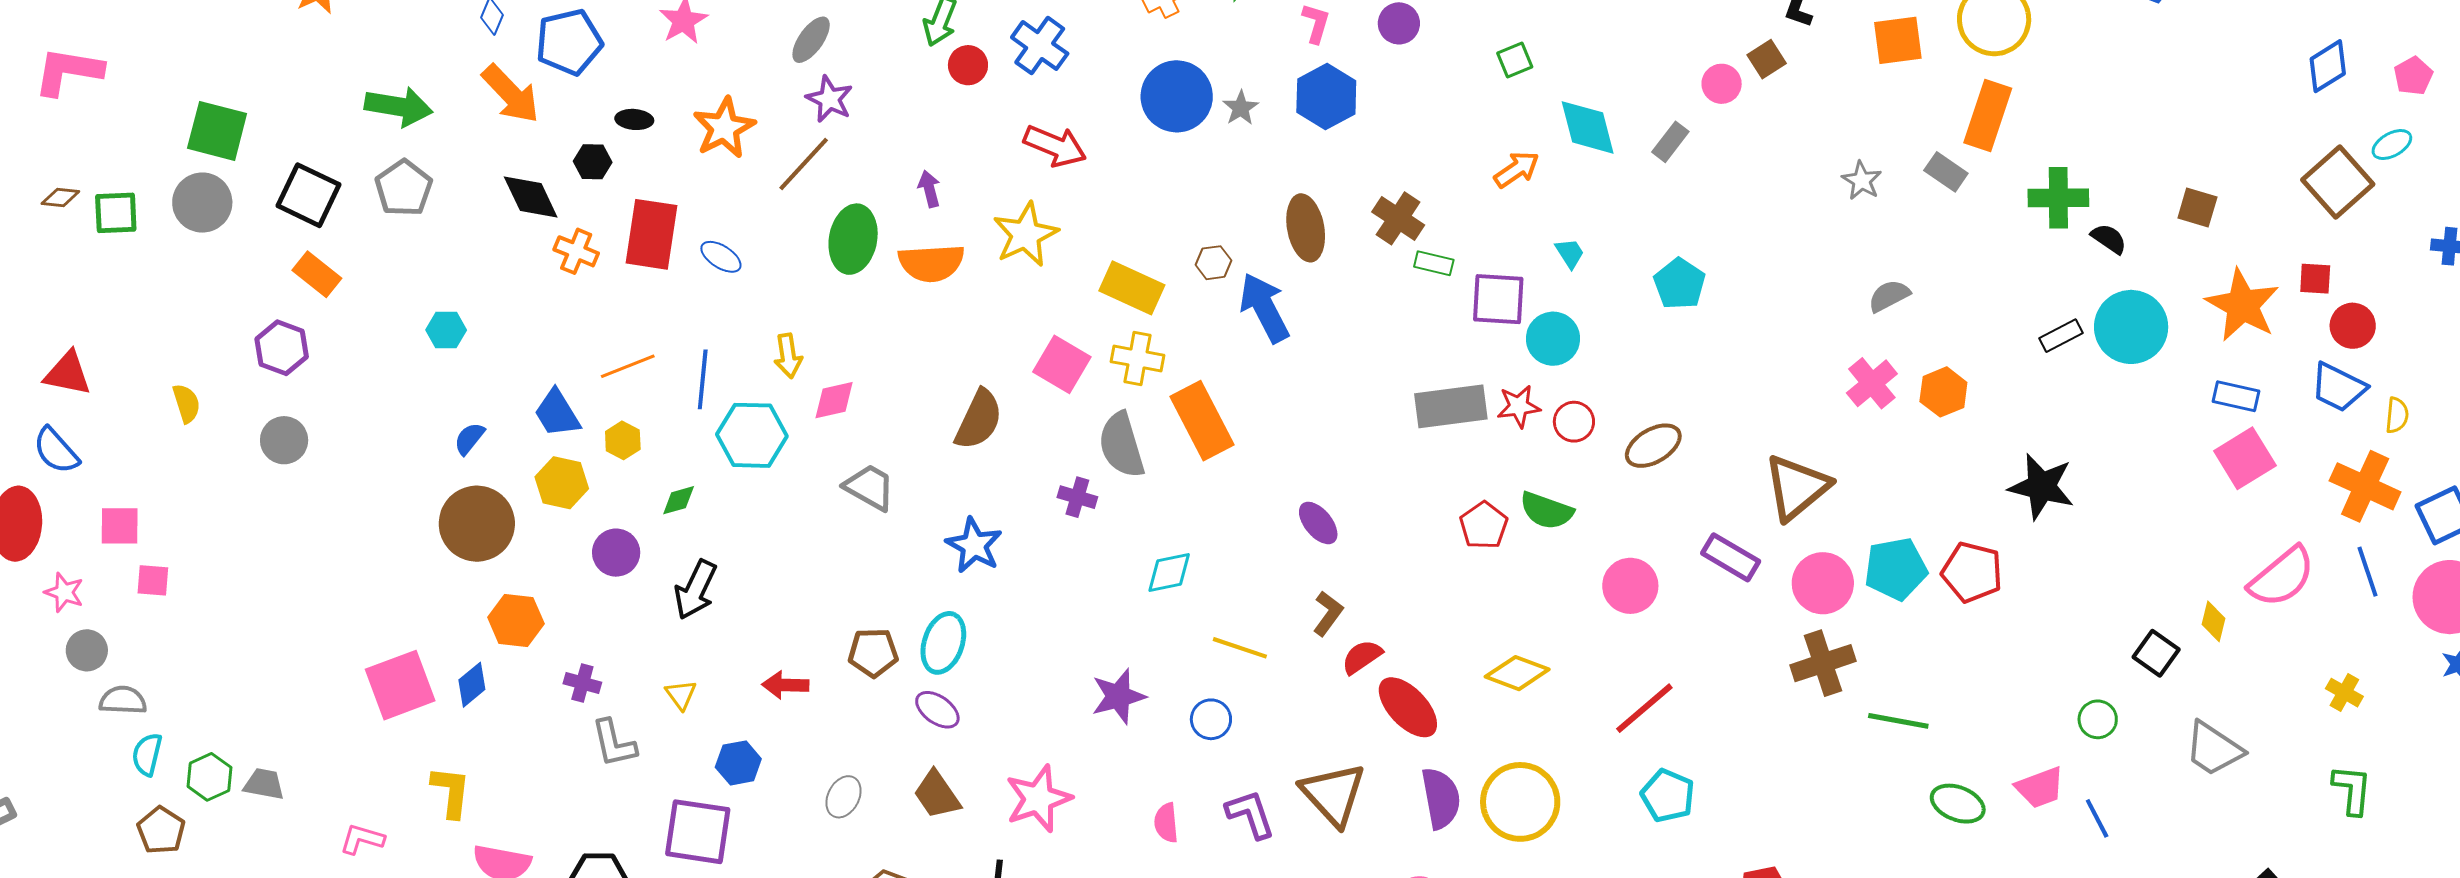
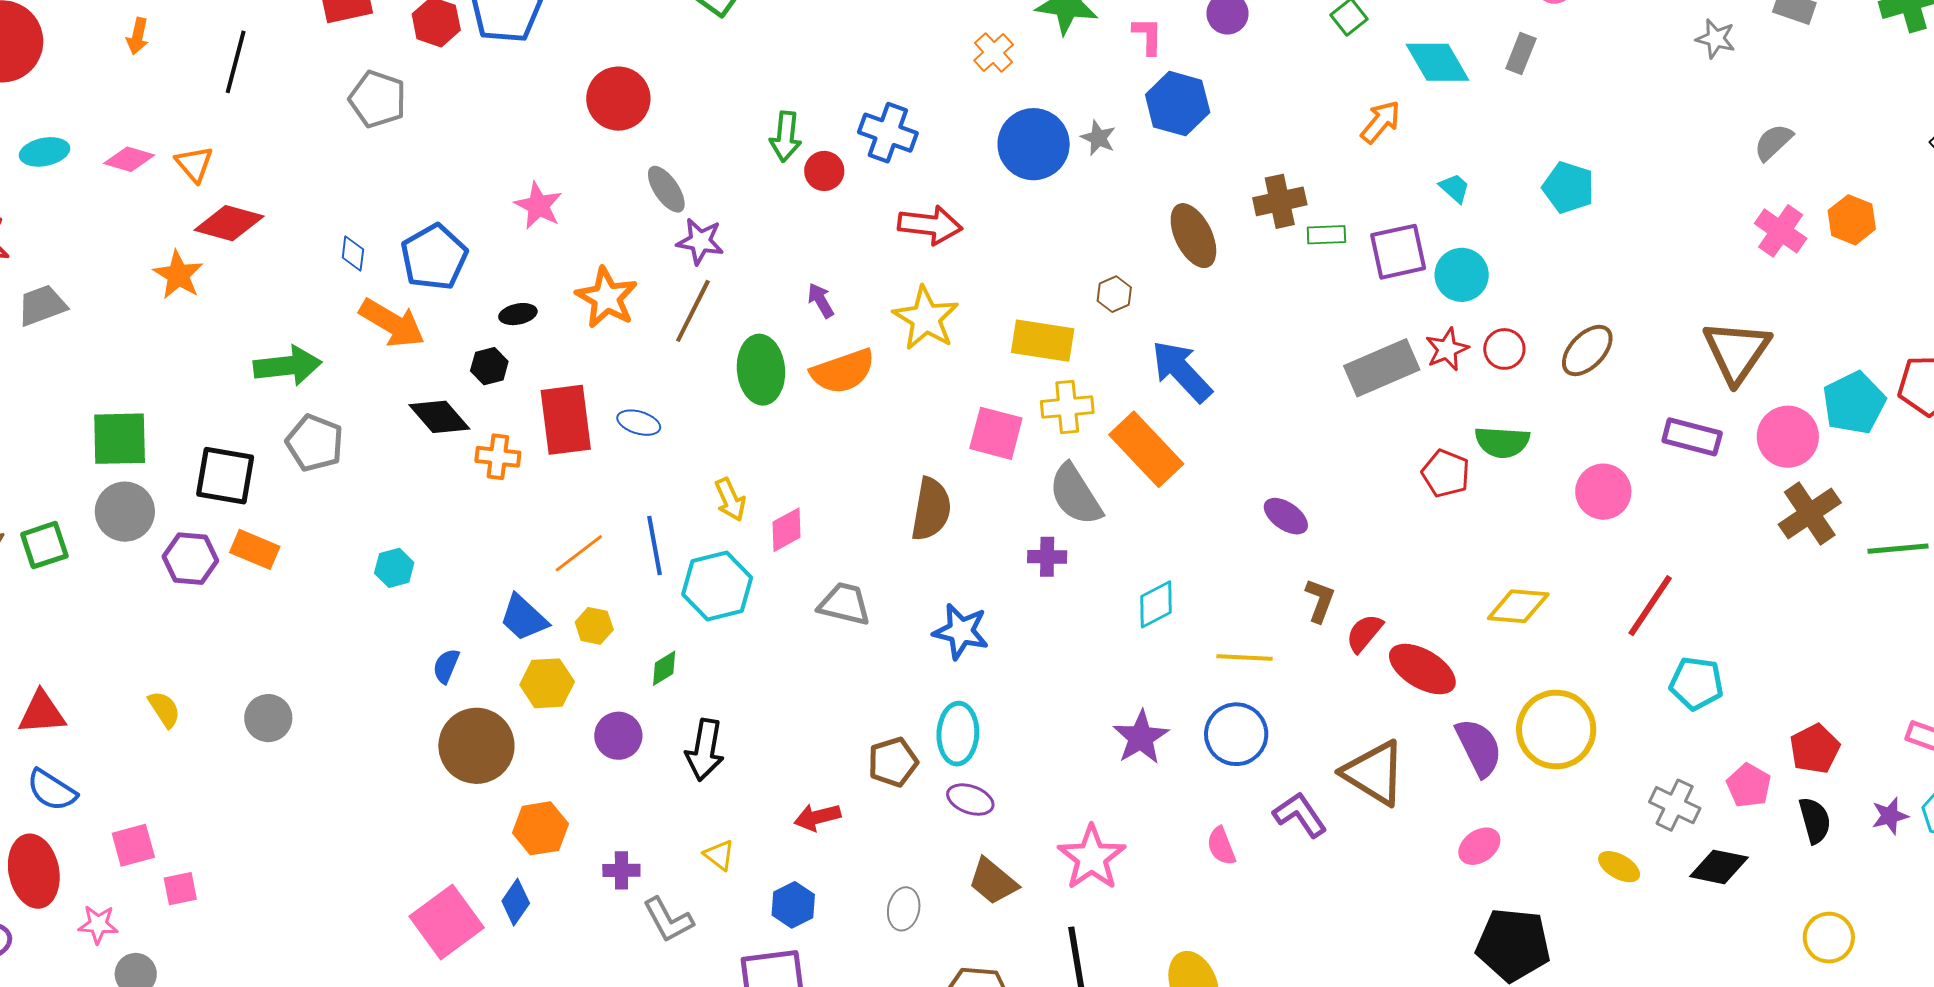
gray ellipse: (811, 40) -> (666, 189), turned -54
brown cross: (1398, 218) -> (1280, 201), turned -30
blue arrow: (1264, 308) -> (1182, 371), moved
purple hexagon: (282, 348) -> (190, 559), moved
blue circle: (1211, 719) -> (1236, 734), size x1.5

